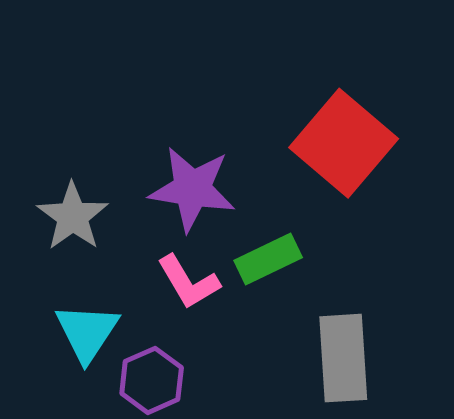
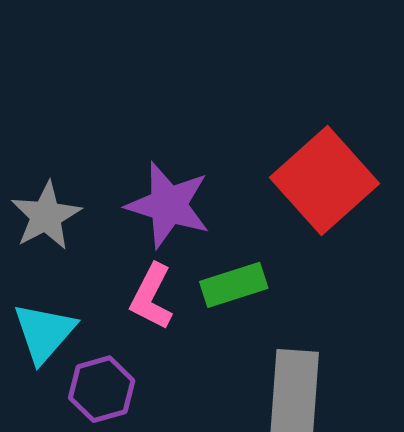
pink L-shape: (188, 282) -> (152, 297), turned 50

